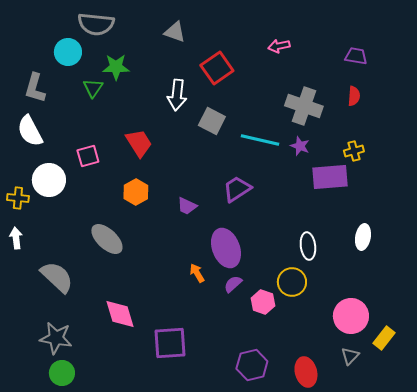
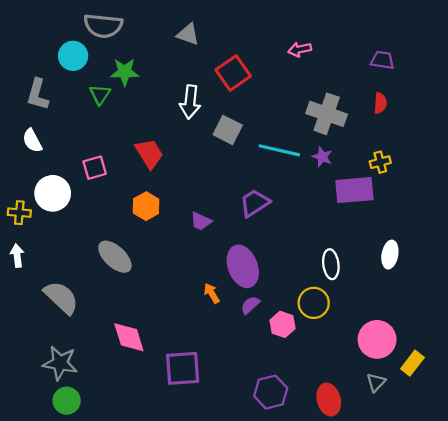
white semicircle: (30, 131) -> (32, 141), size x0.7

